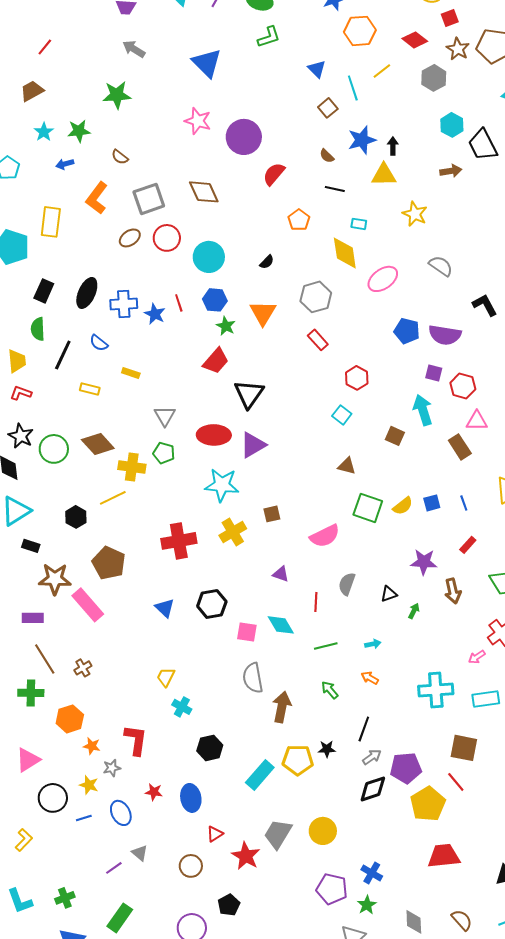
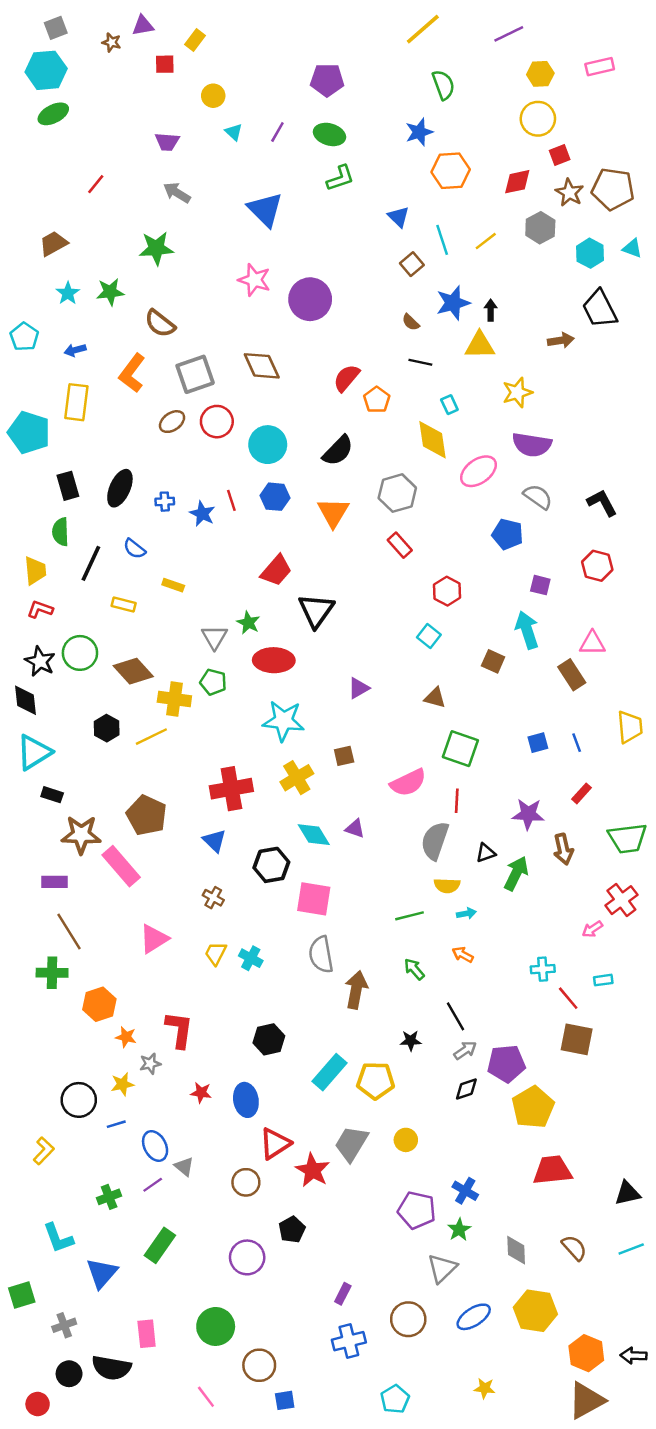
red diamond: (415, 40) -> (517, 182), turned -50
red line: (45, 47) -> (96, 184), moved
yellow line: (382, 71) -> (486, 241), moved
cyan hexagon: (452, 125) -> (590, 253), moved
brown semicircle: (120, 157) -> (160, 323), size x1.5
blue arrow: (65, 164) -> (75, 350), moved
red semicircle: (274, 174) -> (346, 378), moved
yellow star: (415, 214) -> (517, 392), turned 30
cyan rectangle: (359, 224) -> (449, 405), turned 56
black semicircle: (267, 262) -> (338, 451), size x1.8
gray semicircle: (441, 266) -> (538, 497), moved
black rectangle: (44, 291) -> (68, 486), turned -40
blue cross: (124, 304) -> (165, 502), size x0.6
green star: (226, 326) -> (248, 623), moved
purple semicircle: (445, 335) -> (532, 445), moved
red hexagon: (463, 386) -> (597, 566), moved
purple triangle: (253, 445) -> (359, 688), moved, size x0.7
green circle: (54, 449) -> (80, 653), moved
yellow semicircle: (403, 506) -> (447, 886), moved, turned 40
black hexagon: (76, 517) -> (107, 728), moved
gray semicircle: (347, 584) -> (435, 841), size x1.4
red line: (316, 602) -> (457, 801), moved
blue triangle: (165, 608) -> (214, 841), moved
green arrow: (414, 611) -> (516, 873), size x1.8
cyan diamond: (281, 625) -> (314, 835), moved
pink square: (247, 632) -> (314, 899), size x1.4
brown cross: (83, 668) -> (213, 898), moved, turned -30
cyan cross: (436, 690) -> (543, 969), size x0.6
cyan rectangle: (486, 699) -> (603, 980), size x0.6
cyan cross: (182, 707) -> (251, 958), moved
black line: (364, 729) -> (455, 1016), turned -50
pink triangle: (28, 760) -> (154, 939), moved
yellow pentagon: (298, 760) -> (376, 1081), moved
red line: (456, 782) -> (568, 998), moved
yellow star: (89, 785) -> (122, 1084), turned -30
black diamond: (373, 789) -> (466, 1089), size x0.7
blue ellipse: (121, 813) -> (155, 1146), moved
yellow circle: (323, 831) -> (406, 1140), size x0.7
red triangle: (215, 834) -> (275, 1144), size x1.6
green cross: (65, 898) -> (109, 1197), moved
cyan L-shape: (20, 901) -> (58, 1238), moved

